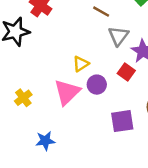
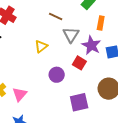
yellow triangle: (81, 64) -> (41, 46), moved
pink triangle: (67, 92) -> (20, 94), moved, size x0.7

